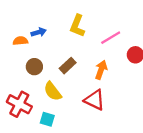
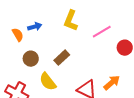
orange semicircle: (20, 41) -> (18, 35), turned 64
orange arrow: (101, 70) -> (112, 83), moved, turned 30

